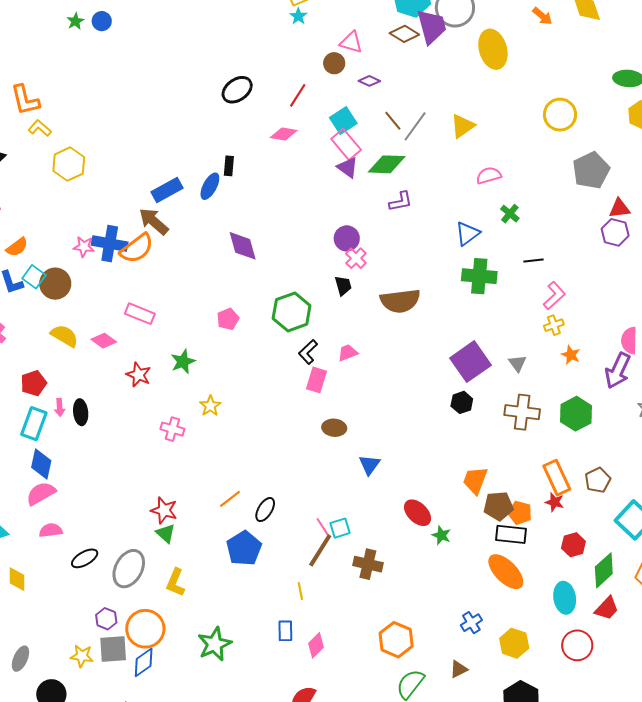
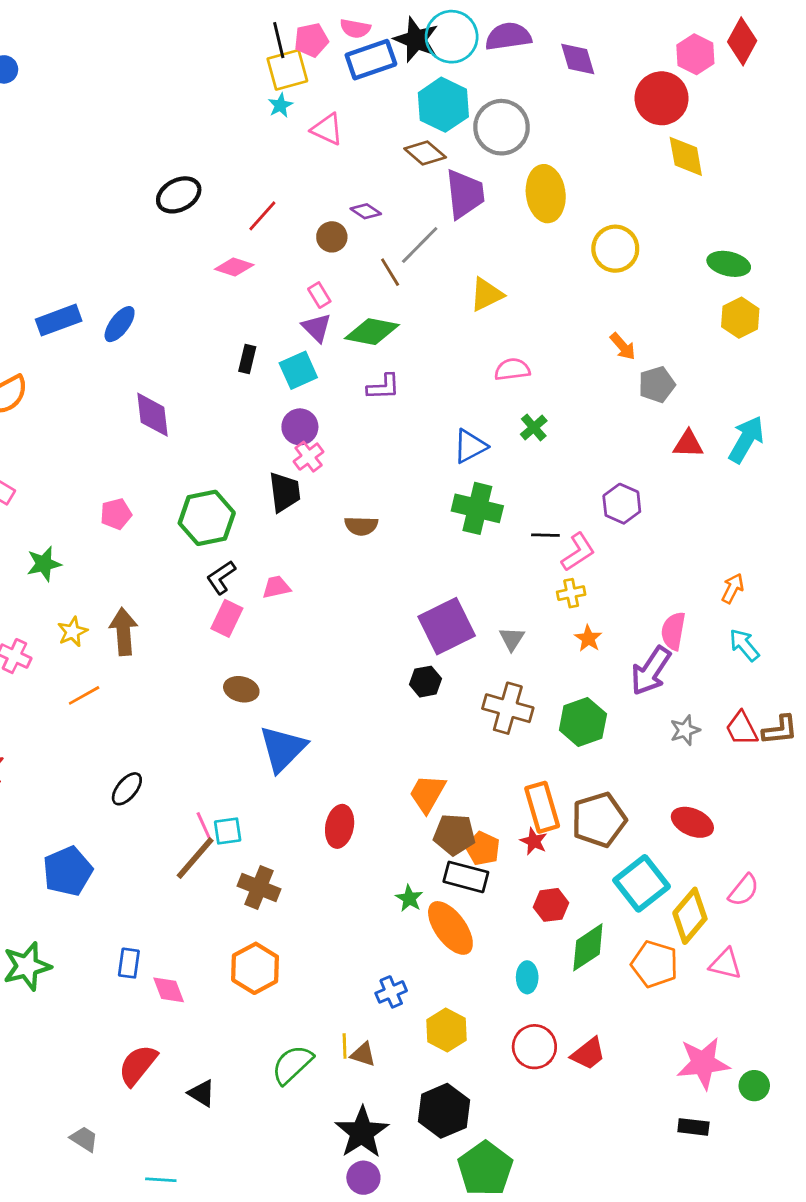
orange arrow: (542, 16) -> (623, 346), moved
purple trapezoid: (432, 27) -> (465, 194), moved
pink triangle: (351, 42) -> (327, 129), moved
brown circle: (334, 63) -> (332, 237), moved
yellow circle: (560, 115) -> (615, 249), moved
cyan square: (343, 121) -> (298, 370), moved
gray line: (415, 126) -> (420, 245), moved
pink rectangle: (346, 144) -> (319, 295), size x0.6
black rectangle: (229, 166) -> (247, 359), moved
gray pentagon: (591, 170) -> (657, 385), size x0.7
brown arrow: (154, 221) -> (124, 632), moved, turned 36
purple hexagon: (615, 232) -> (622, 504), moved
black line: (533, 260) -> (545, 535), moved
black trapezoid: (343, 286) -> (285, 492), size x1.4
brown semicircle: (400, 301) -> (361, 526), size x0.6
blue triangle: (369, 465) -> (283, 749), size x1.6
brown pentagon: (598, 480) -> (599, 820), size x1.5
orange line: (230, 499) -> (84, 695), moved
red ellipse: (418, 513) -> (340, 826), turned 48
green star: (441, 535) -> (409, 898), moved
blue pentagon: (244, 548) -> (68, 871), moved
yellow line: (300, 591) -> (345, 1046), moved
cyan ellipse: (565, 598) -> (527, 977), size x0.7
red trapezoid: (607, 608) -> (588, 1054), moved
orange hexagon: (396, 640) -> (255, 968), moved
pink diamond: (316, 645) -> (169, 990), turned -75
brown triangle: (459, 669) -> (363, 1054), turned 36

